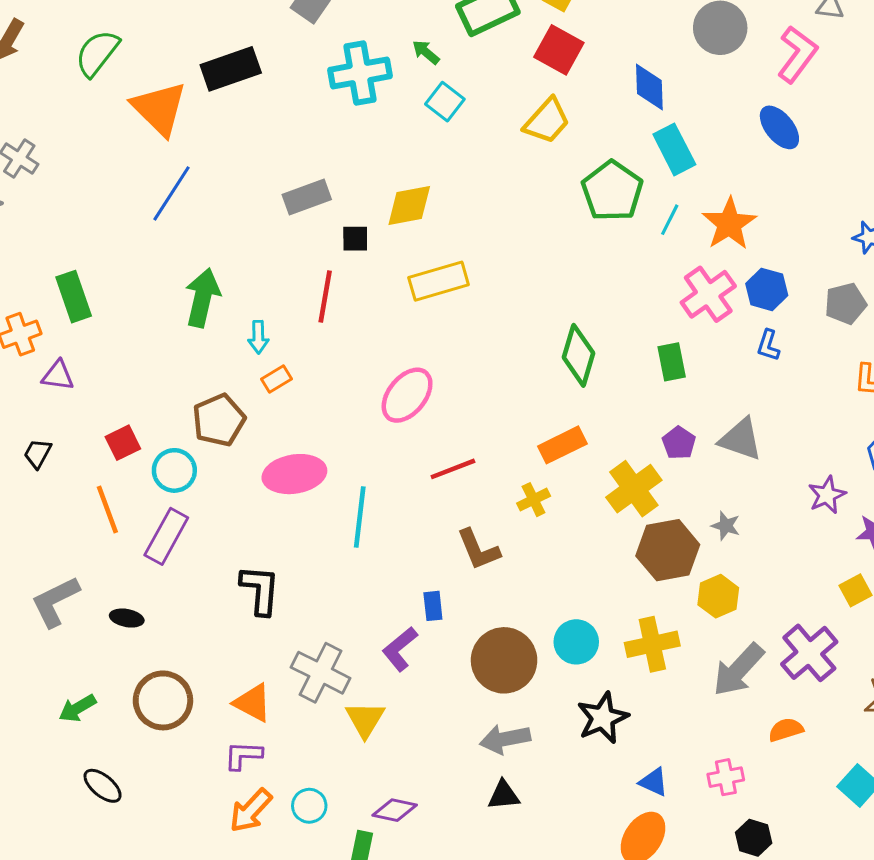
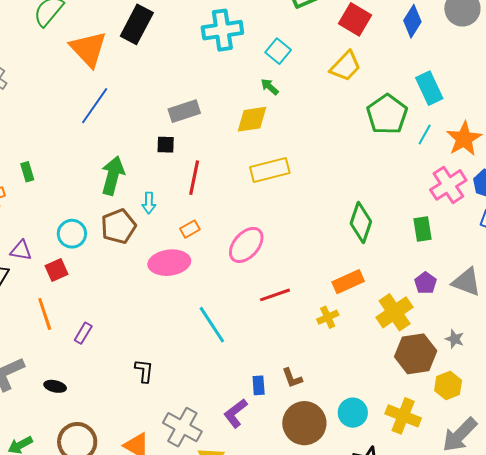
green arrow: (426, 52) -> (270, 87), moved
black rectangle: (231, 69) -> (137, 24), turned -45
blue diamond: (649, 87) -> (412, 21), moved, turned 32
black square: (355, 239) -> (166, 145), moved
green rectangle: (74, 297) -> (27, 172), size x0.6
purple triangle: (58, 376) -> (21, 250), moved
orange rectangle: (277, 379) -> (190, 229), moved
brown pentagon: (219, 420) -> (118, 226), moved
cyan circle: (174, 470) -> (72, 234), moved
pink ellipse: (294, 474) -> (169, 263), moved
cyan line: (360, 517) -> (212, 325), turned -42
purple rectangle: (166, 536) -> (83, 333), size x0.6
brown L-shape: (478, 550) -> (292, 378), moved, size x0.7
black L-shape: (260, 590) -> (144, 371), size x0.7
yellow cross: (652, 644) -> (403, 416), turned 32

